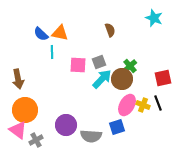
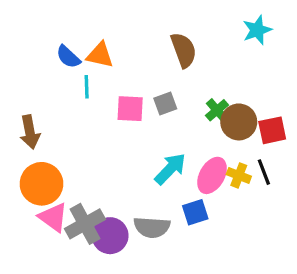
cyan star: (154, 18) -> (257, 30), turned 30
brown semicircle: (110, 30) -> (184, 50), size x1.5
cyan arrow: (102, 79) -> (170, 169), moved
brown circle: (122, 79) -> (239, 122), moved
purple circle: (66, 125) -> (110, 236), moved
pink triangle: (18, 130) -> (53, 217), moved
gray cross: (36, 140) -> (85, 224), moved, size x1.6

